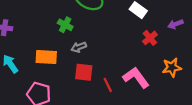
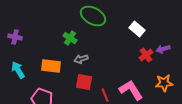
purple arrow: (176, 24) -> (163, 49), moved

